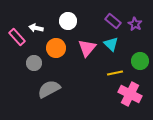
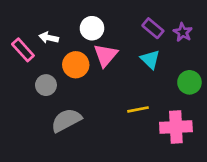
pink triangle: (87, 48) -> (106, 55), moved
yellow line: (115, 73) -> (138, 109), moved
pink cross: (130, 94) -> (176, 127), turned -30

